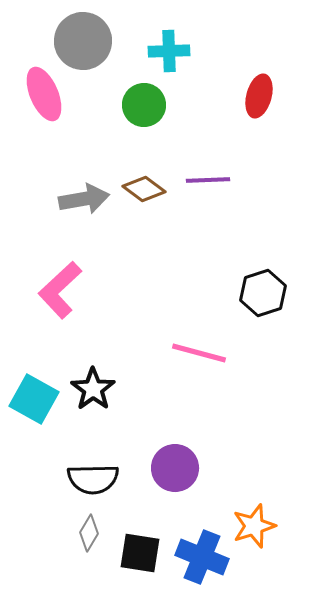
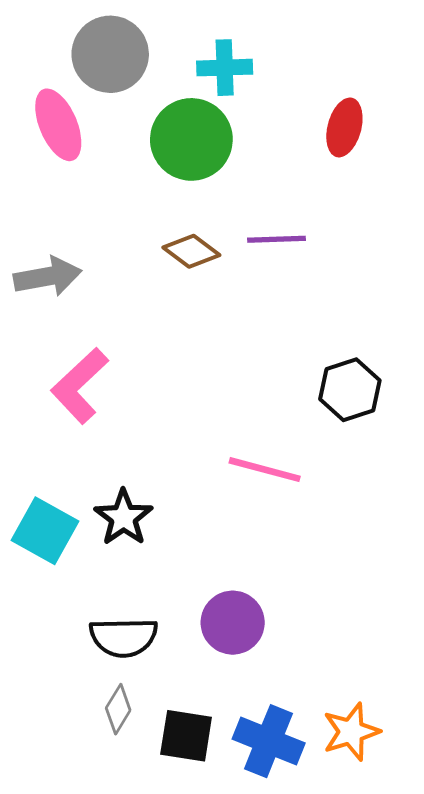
green circle: (144, 105) -> (191, 139), size x1.4
gray arrow: (84, 199) -> (48, 277), moved
orange star: (254, 526) -> (351, 732), moved

